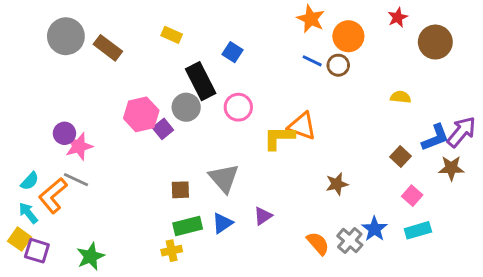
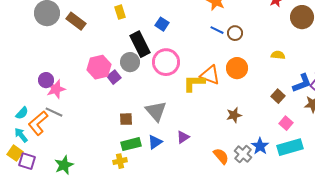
yellow rectangle: (172, 35) -> (120, 12), turned 48
orange circle: (348, 36) -> (237, 68), moved
pink circle: (238, 107) -> (166, 62), size x1.4
cyan rectangle: (418, 230) -> (290, 147), size x1.4

